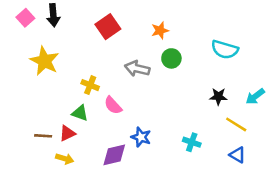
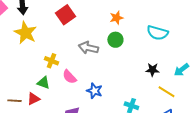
orange star: (160, 30) -> (116, 18), moved
yellow star: (44, 61) -> (25, 33), moved
blue star: (141, 137) -> (94, 91), moved

